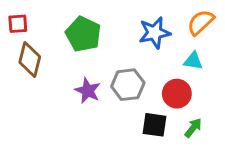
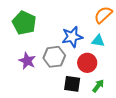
blue star: (155, 33) -> (72, 37), moved

